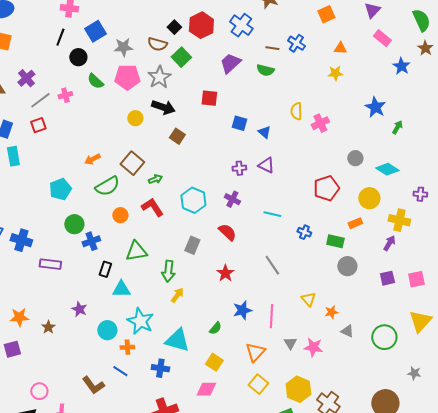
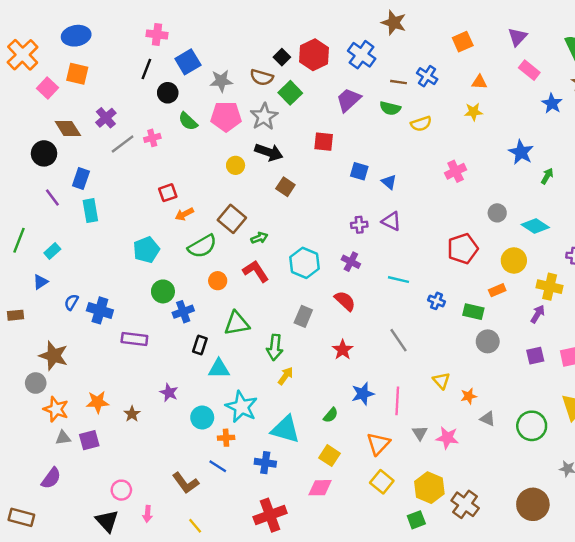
yellow semicircle: (296, 111) -> (421, 124), moved, turned -108
red square: (38, 125) -> (168, 193), moved

